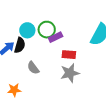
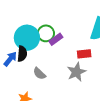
cyan circle: (27, 30) -> (27, 38), size x1.6
red rectangle: (69, 55) -> (84, 54), moved

